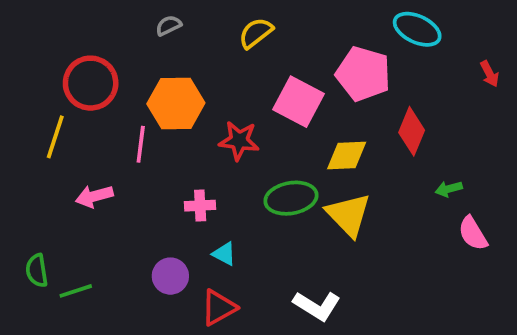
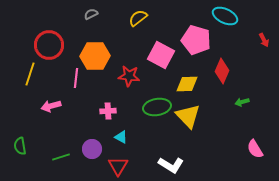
pink semicircle: (473, 233) -> (255, 149), moved
green line: (76, 291) -> (61, 157), moved
red triangle: (219, 308) -> (118, 166), turned -30

